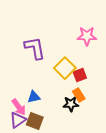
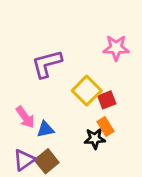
purple L-shape: (35, 48) -> (47, 64), turned -95
pink arrow: (19, 107) -> (25, 117), moved
brown square: (35, 121) -> (47, 161), turned 30

